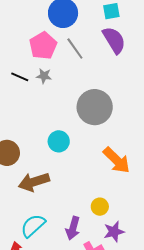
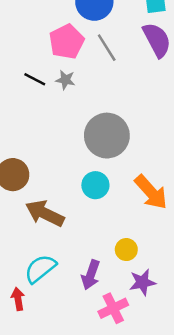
gray circle: (95, 107) -> (107, 136), moved
cyan circle: (59, 141) -> (95, 185), moved
brown arrow: (34, 182) -> (45, 213), turned 40

